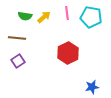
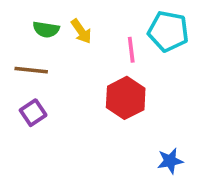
pink line: (67, 13) -> (131, 50), moved
yellow arrow: (44, 17) -> (81, 31), turned 96

